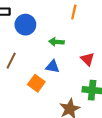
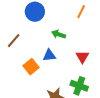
blue triangle: (52, 67) -> (49, 55), turned -32

